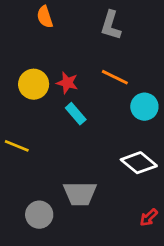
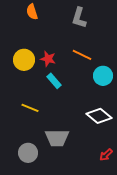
yellow line: (17, 146) -> (30, 108), moved

